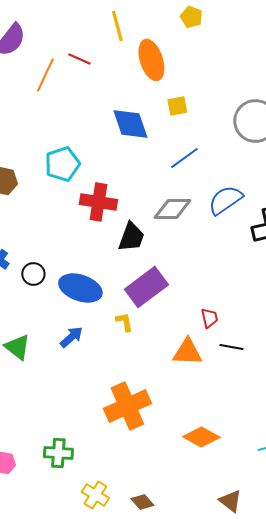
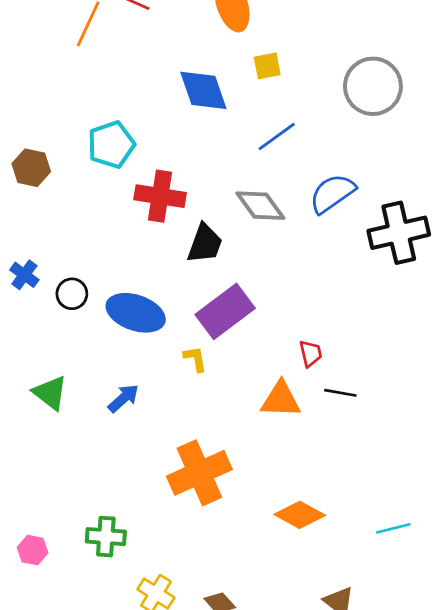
gray diamond: (172, 209) -> (260, 206), turned 54
blue arrow: (71, 337) -> (123, 398), moved

